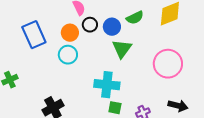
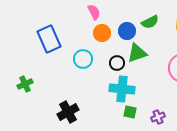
black circle: (90, 25) -> (117, 63), moved
orange circle: (70, 33) -> (102, 33), moved
green triangle: (122, 49) -> (137, 53), turned 35

